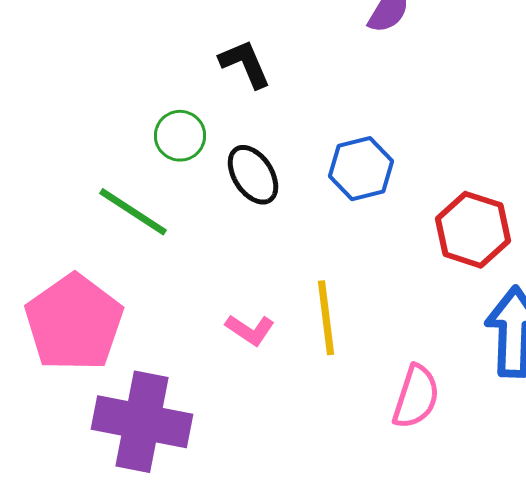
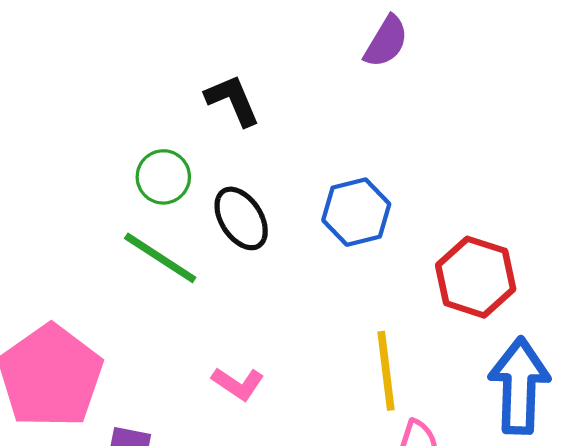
green line: (133, 212) -> (160, 258), moved
yellow line: (326, 318) -> (386, 371), moved

